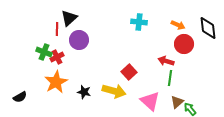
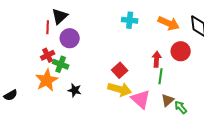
orange arrow: (178, 25) -> (169, 23), size x1.5
red circle: (184, 44) -> (181, 51), moved
green cross: (44, 52) -> (61, 64), moved
red arrow: (166, 61) -> (157, 59), turned 77
yellow arrow: (114, 91) -> (120, 89), moved

